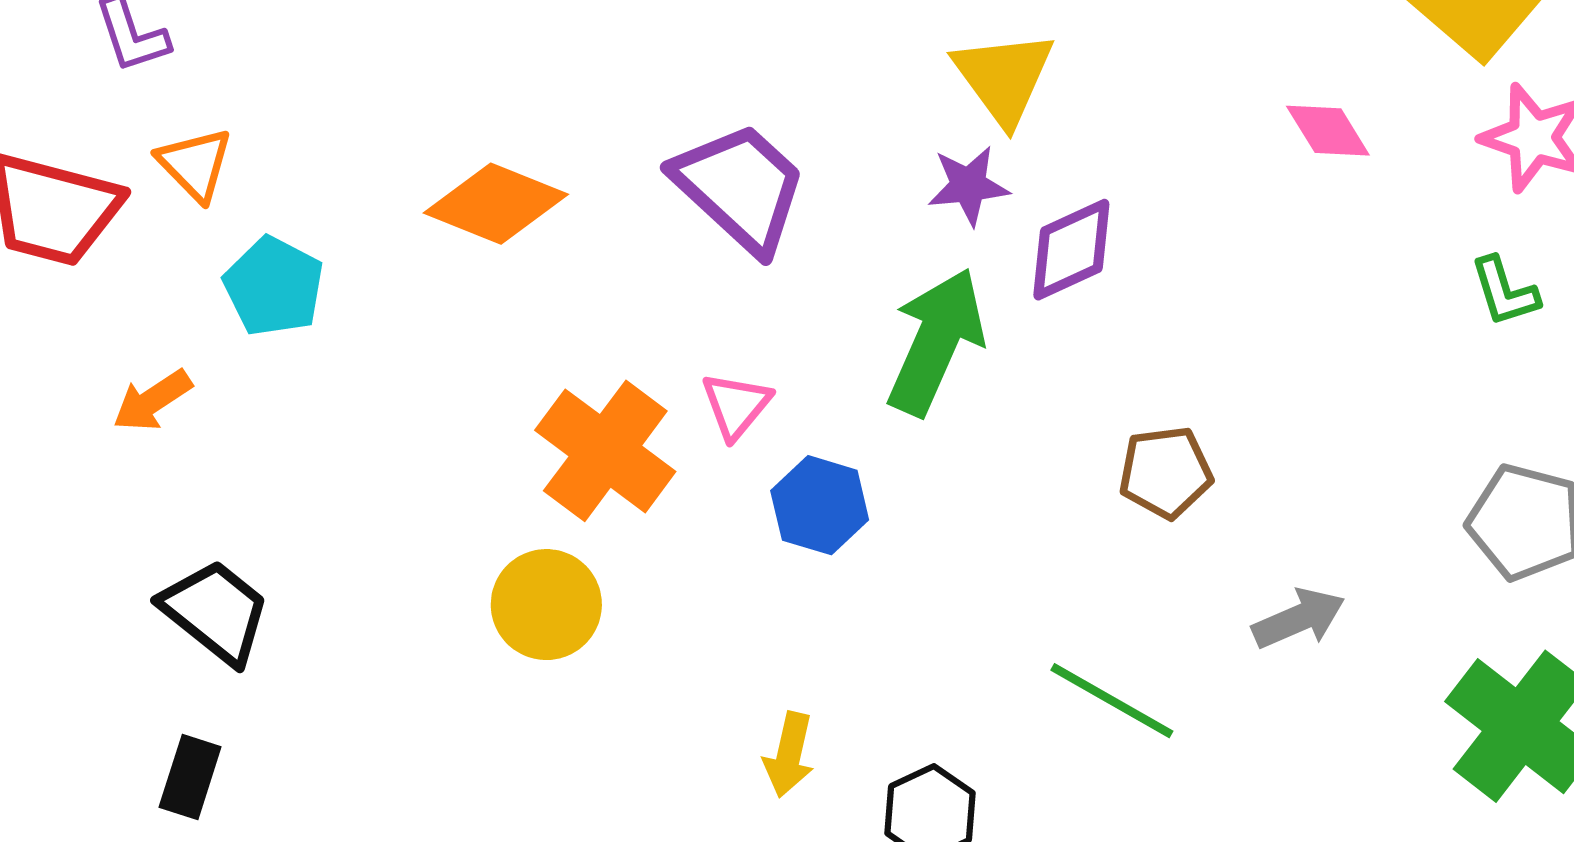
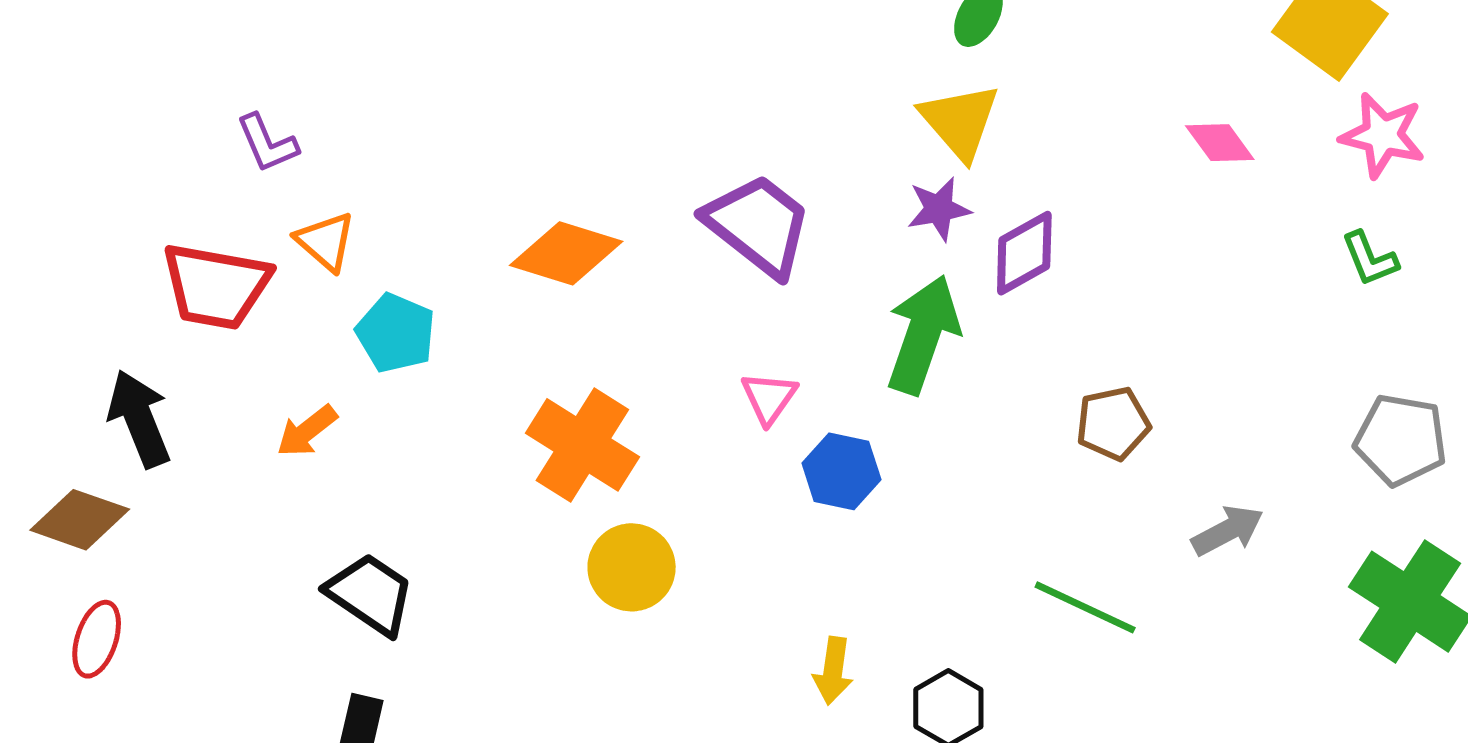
orange cross: (605, 451) -> (582, 445), moved

